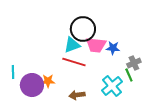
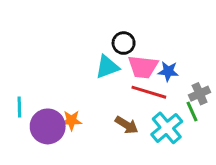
black circle: (83, 29) -> (124, 43), size x0.6
red line: (74, 62) -> (149, 92), moved
brown arrow: (77, 95) -> (127, 125), moved, turned -140

